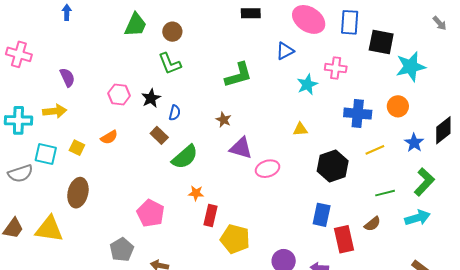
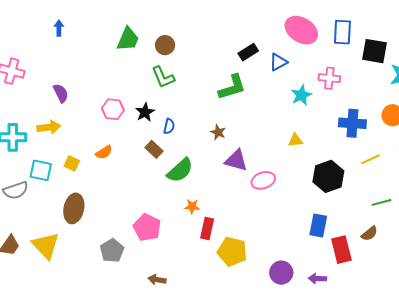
black rectangle: (251, 13) -> (248, 52), moved, turned -30
yellow triangle: (49, 229) -> (46, 246), turned 40
gray pentagon: (122, 250) -> (112, 251), moved

